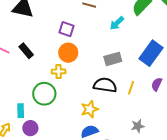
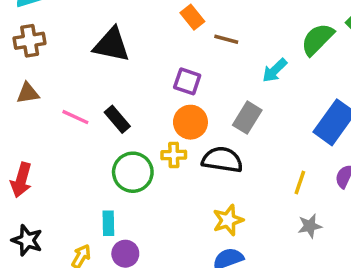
gray rectangle: (113, 59) -> (247, 118), moved, turned -42
black semicircle: (105, 85) -> (222, 160), moved
green circle: (44, 94) -> (133, 172), moved
gray star: (138, 126) -> (310, 226), moved

